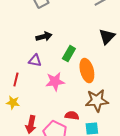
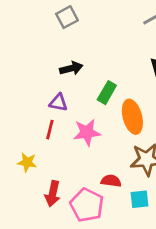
red line: (16, 80) -> (50, 130), moved

